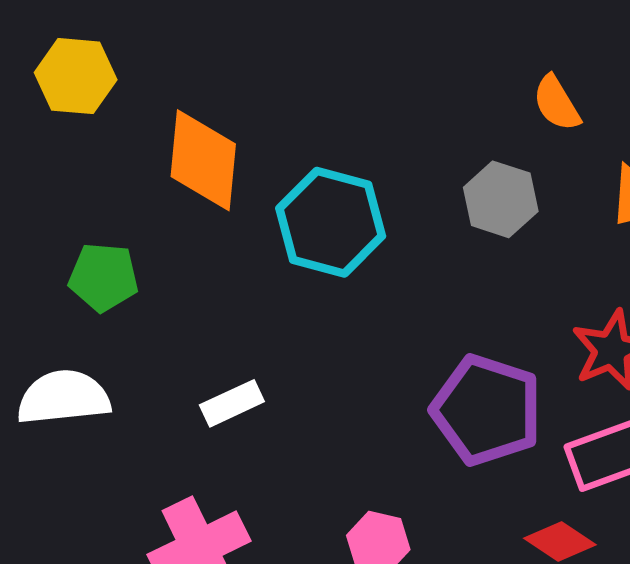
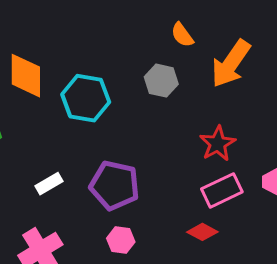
purple pentagon: (487, 410) -> (115, 185), moved

